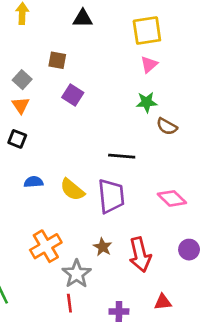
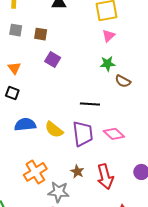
gray square: (22, 80) -> (16, 30), moved, turned -32
blue semicircle: (34, 182) -> (25, 124), size x1.5
pink diamond: (172, 198) -> (114, 134), moved
gray star: (77, 274) -> (59, 192), turned -30

